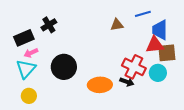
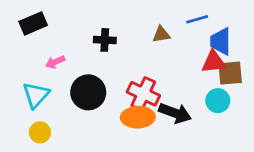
black cross: (49, 25) -> (105, 40), moved, turned 35
black rectangle: (24, 38) -> (33, 23), moved
pink arrow: (31, 53) -> (55, 62), moved
red cross: (134, 67) -> (143, 94), moved
black arrow: (127, 82) -> (175, 113), size x1.6

